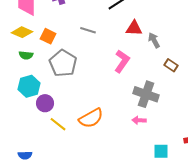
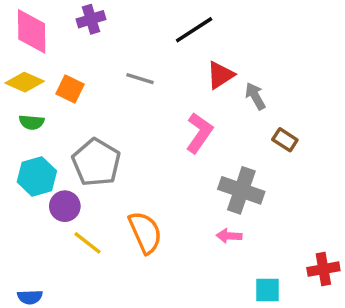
red triangle: (134, 28) -> (220, 75), turned -36
gray pentagon: (63, 63) -> (96, 162), moved
orange semicircle: (91, 118) -> (145, 232), turned -85

